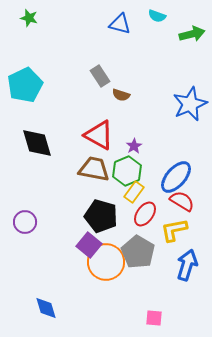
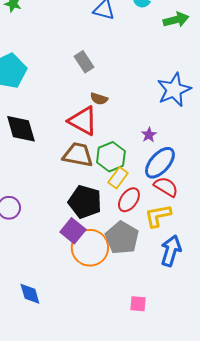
brown semicircle: (121, 95) -> (99, 99), moved
purple star: (134, 146) -> (149, 135), moved

